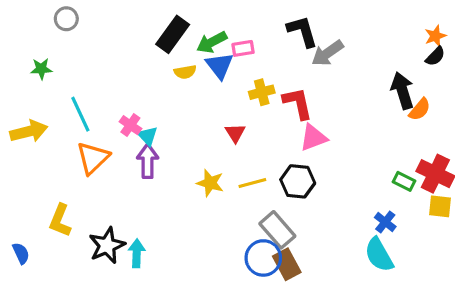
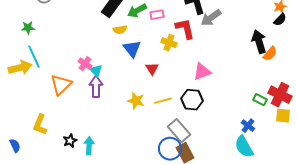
blue triangle: (220, 66) -> (132, 49), moved
yellow cross: (262, 92) -> (169, 43), turned 35
red L-shape: (298, 103) -> (185, 29), moved
cyan line: (80, 114) -> (34, 57), moved
black star: (107, 245) -> (70, 141), size x0.6

